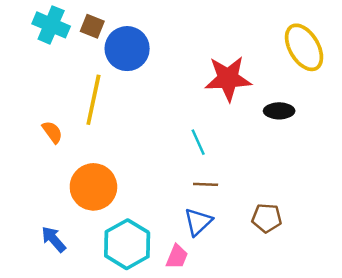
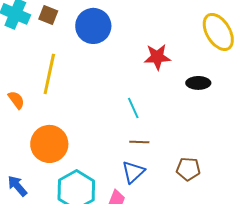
blue circle: (127, 49) -> (93, 26), moved
red star: (228, 78) -> (157, 57), size x0.7

